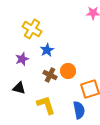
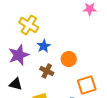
purple star: (22, 59) -> (19, 55), size x1.5
orange circle: (68, 71) -> (69, 59), moved

